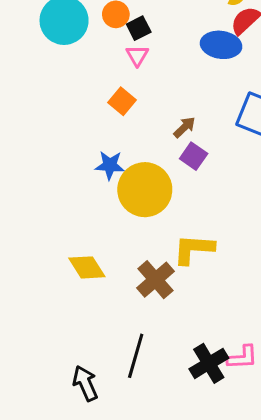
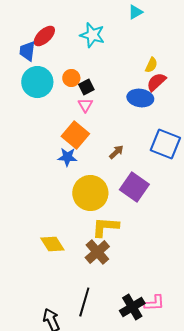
orange square: (122, 101) -> (75, 135), size x1.5
purple square: (194, 156) -> (134, 187), moved, size x1.6
blue star: (110, 165) -> (67, 157), moved
yellow L-shape: (194, 249) -> (105, 227), moved

